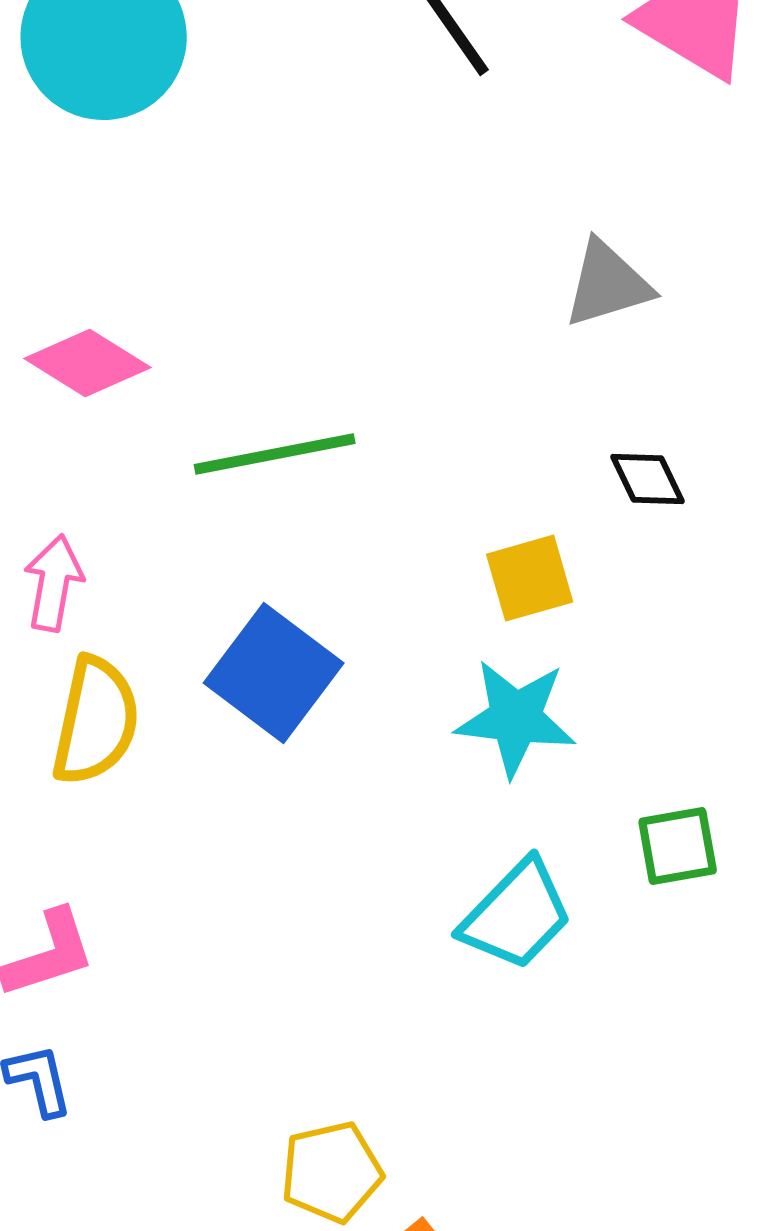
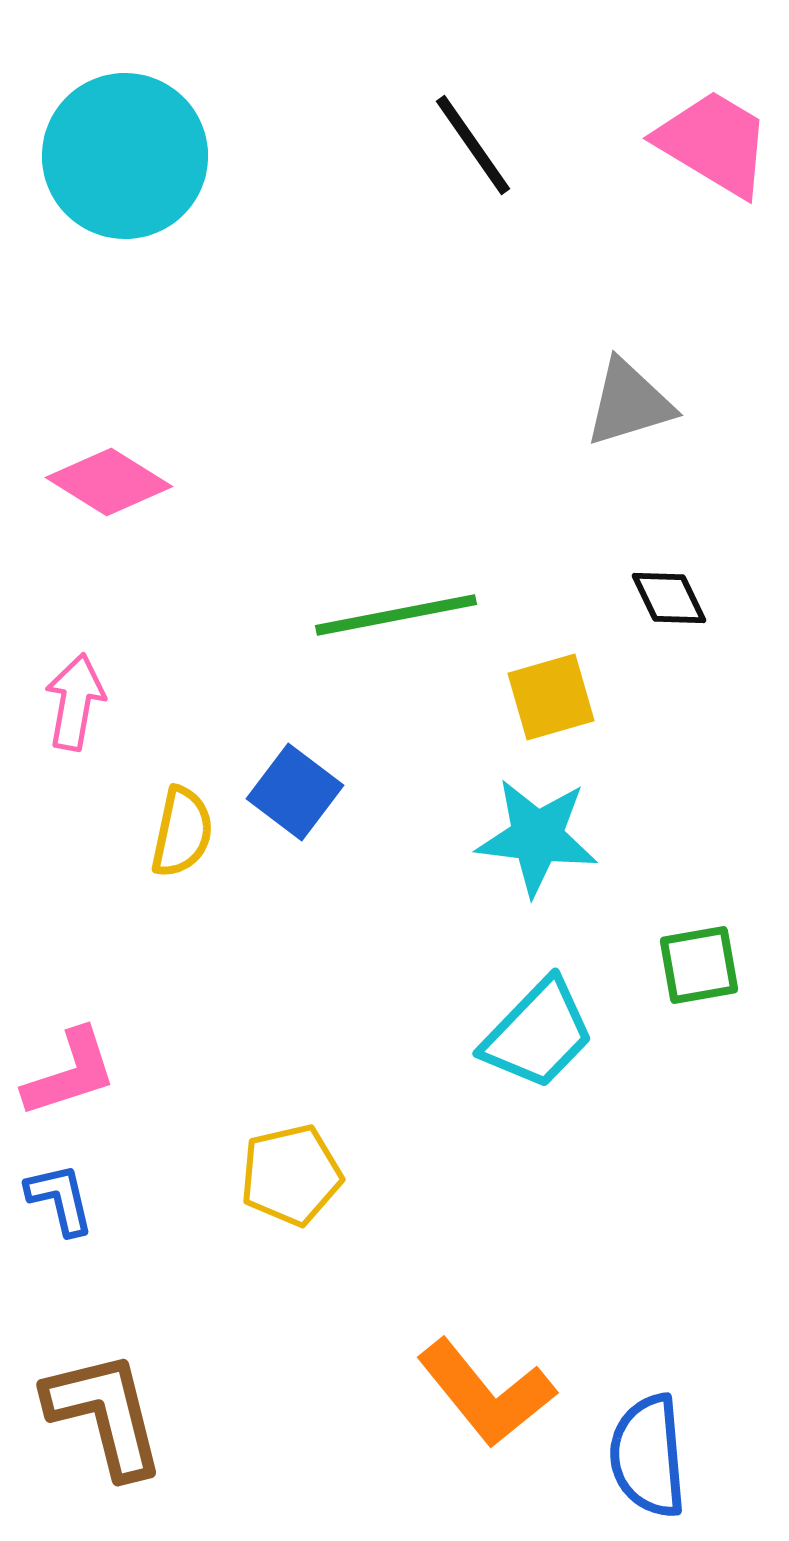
green line: (275, 454) -> (396, 615), moved
blue square: (274, 673) -> (295, 792), size x0.7
yellow semicircle: (96, 721) -> (182, 832), moved, size x0.7
yellow pentagon: (332, 1172) -> (291, 1175), moved

